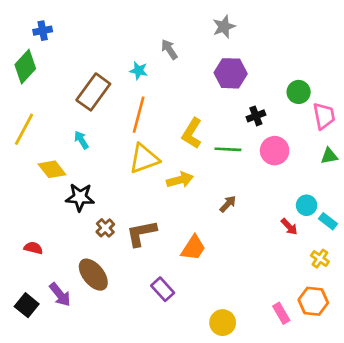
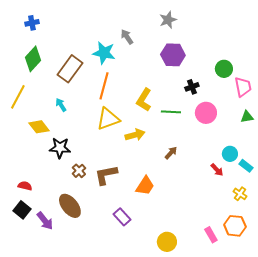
green diamond: (25, 67) -> (33, 59), moved
cyan star: (139, 71) -> (104, 53), size x1.6
black square: (27, 305) -> (22, 210), moved

